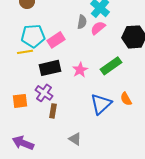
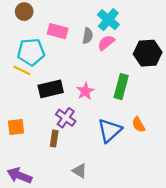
pink rectangle: (56, 40) -> (58, 31), moved, turned 48
yellow line: (25, 52) -> (22, 70), turned 35
green rectangle: (111, 66) -> (121, 87), turned -40
purple cross: (44, 93) -> (66, 118), moved

